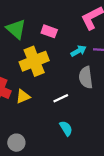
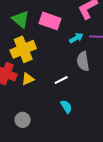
pink rectangle: (49, 31) -> (50, 21), size x1.5
yellow cross: (34, 61) -> (23, 49), moved

